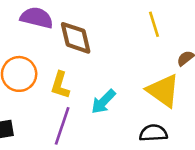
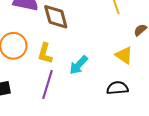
yellow triangle: (163, 91) -> (124, 55), size x0.7

